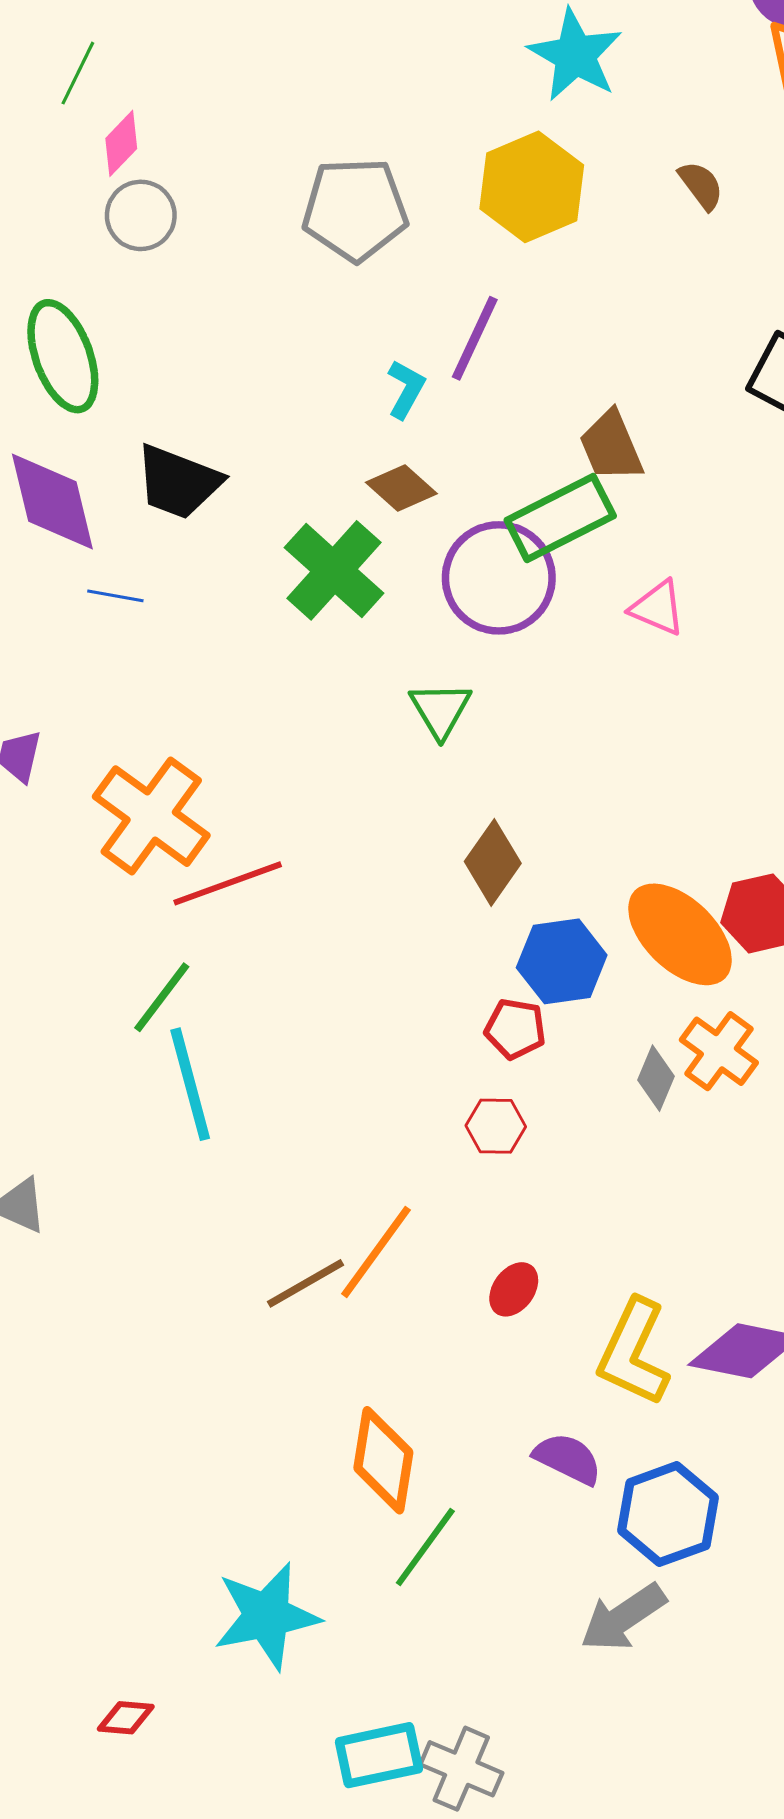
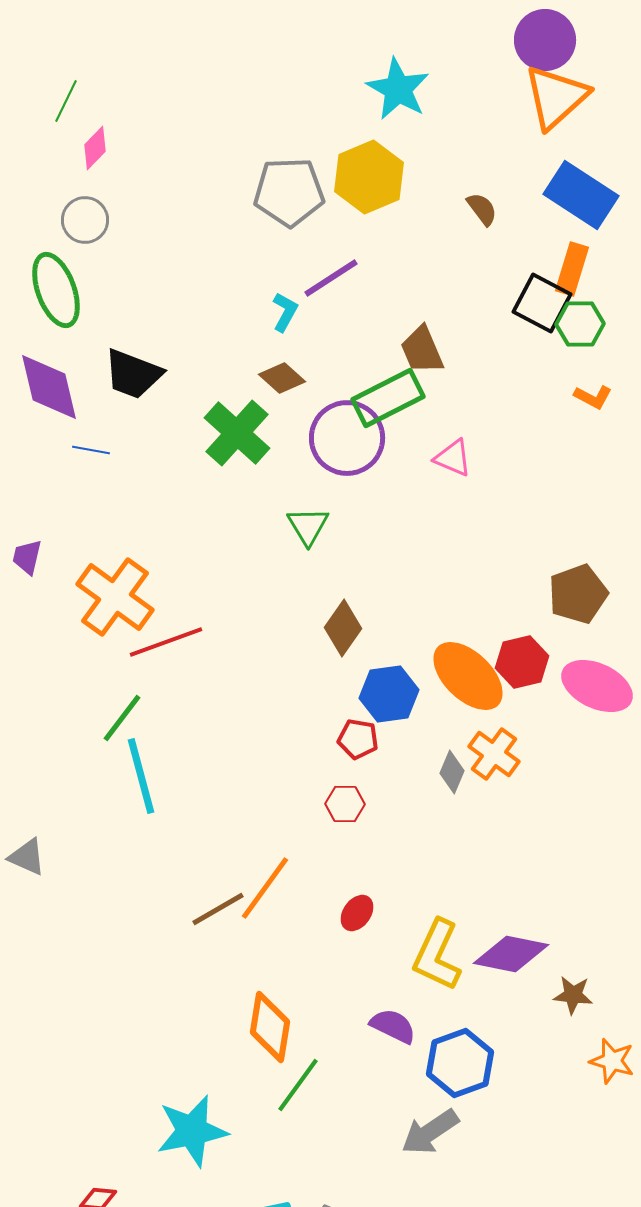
brown semicircle: (701, 185) -> (482, 209), moved
gray pentagon: (355, 209) -> (289, 192), moved
gray circle: (141, 215) -> (85, 220), moved
purple line: (475, 338) -> (331, 278), turned 32

